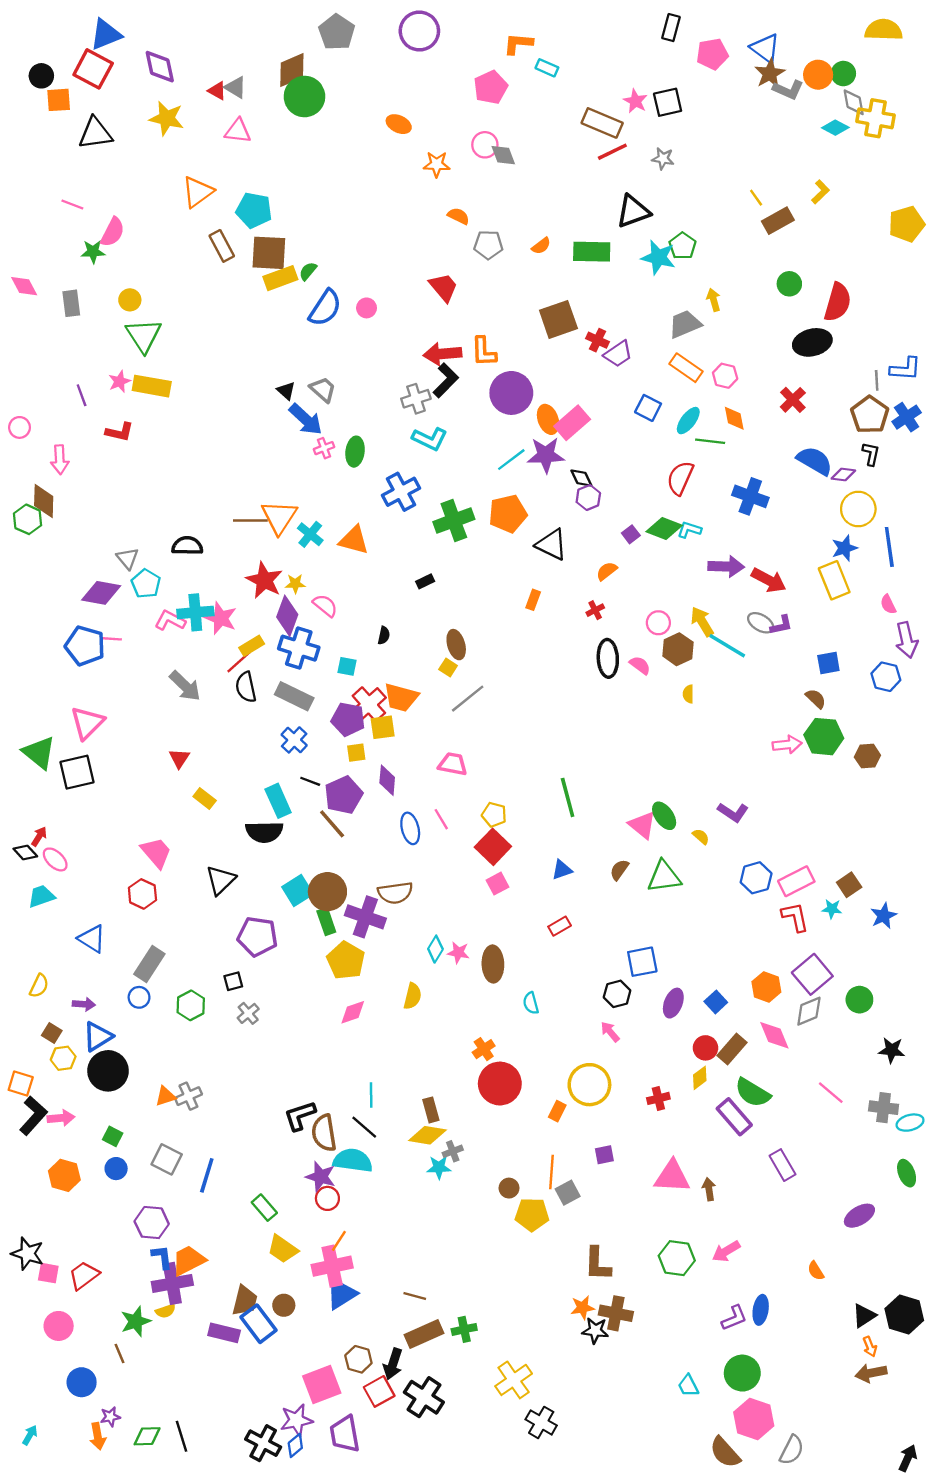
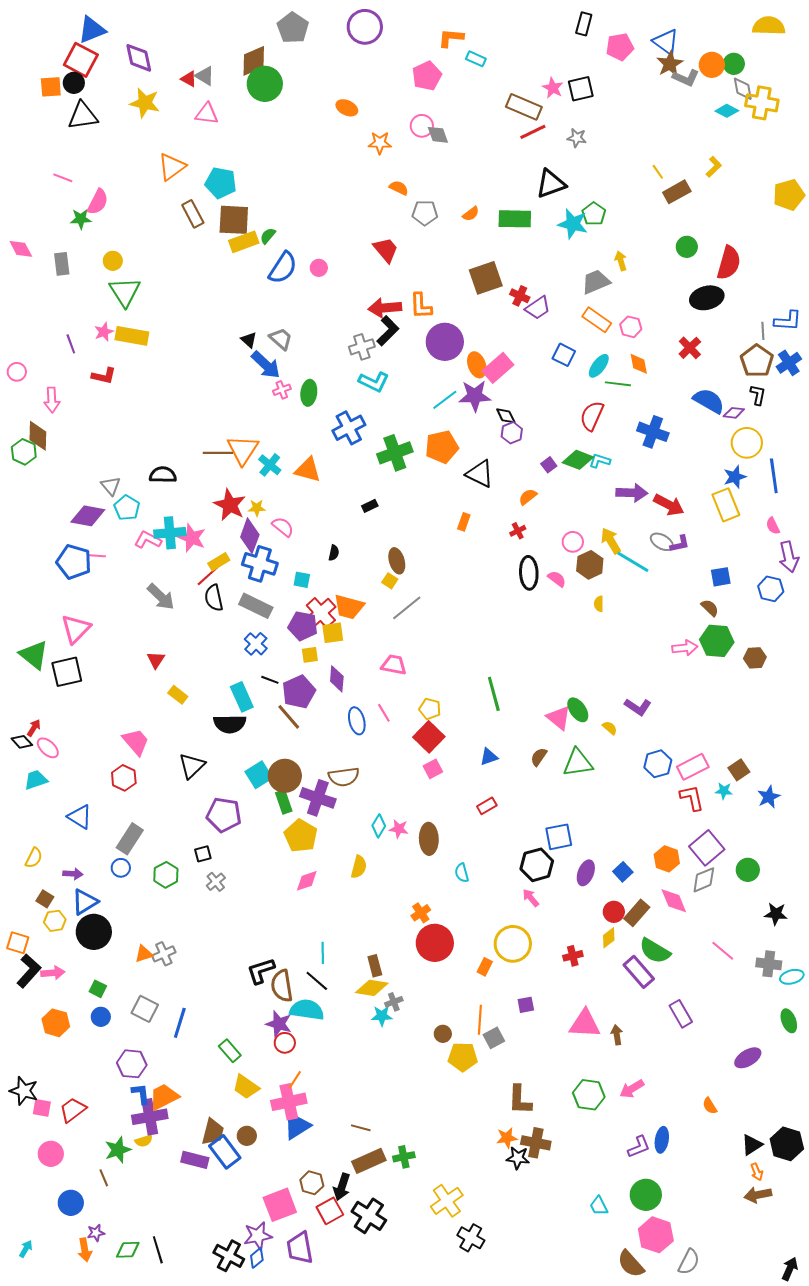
black circle: (41, 76) -> (74, 83), moved
black hexagon: (617, 994) -> (537, 865), size x1.4

